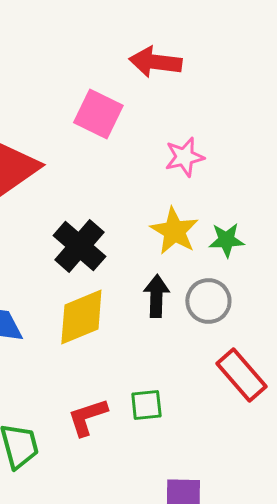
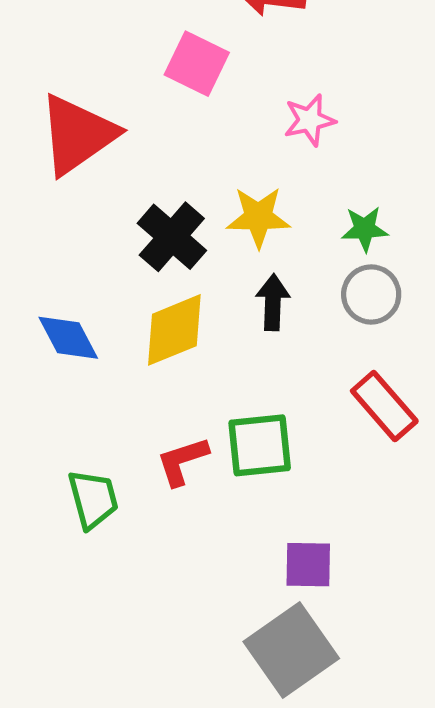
yellow star: (174, 231) -> (258, 217), moved, turned -30
gray circle: (208, 301) -> (371, 294), moved
green square: (146, 405) -> (260, 445), size x1.6

